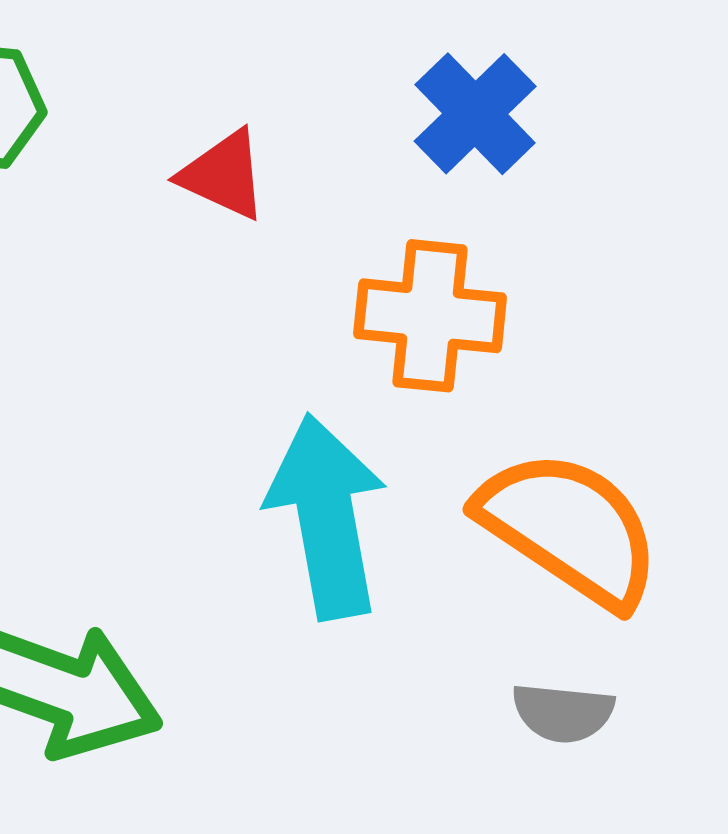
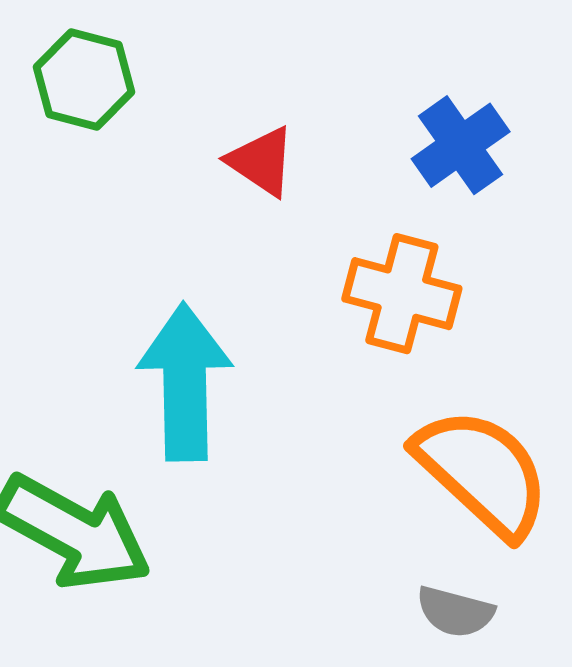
cyan arrow: (327, 517) -> (185, 382), moved

